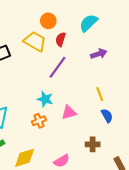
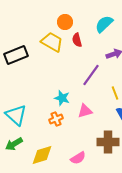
red semicircle: (61, 39) -> (77, 40), turned -32
purple line: (58, 67) -> (91, 75), moved
brown cross: (93, 144) -> (108, 142), size x1.5

